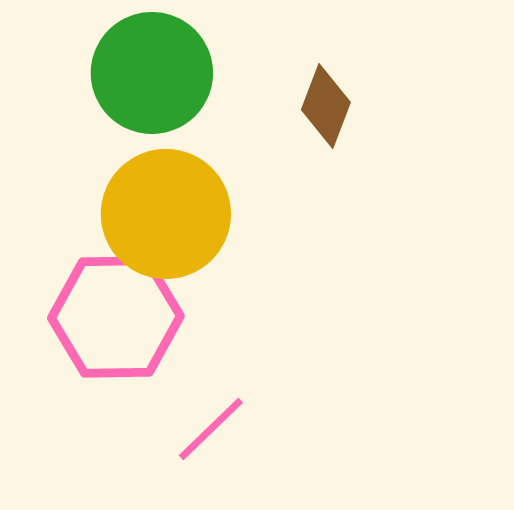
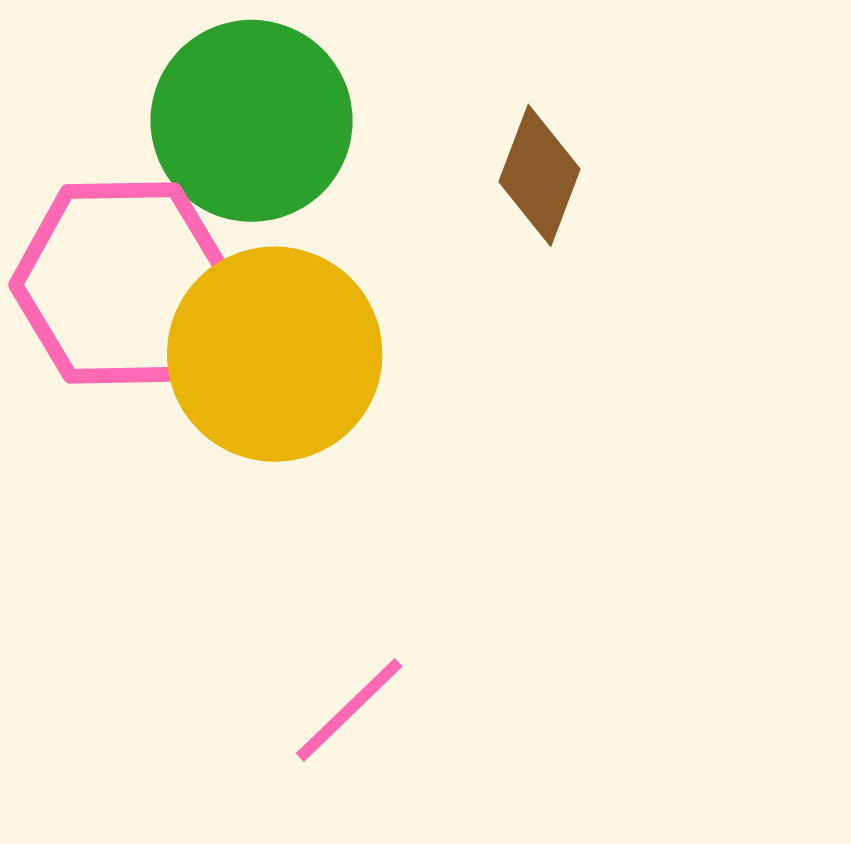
pink hexagon: (116, 317) -> (122, 283), moved

